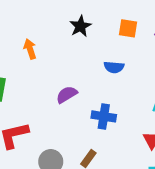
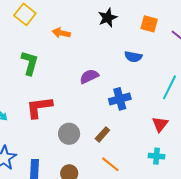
orange arrow: (30, 49) -> (61, 33), turned -66
blue cross: (104, 116) -> (120, 99), turned -30

